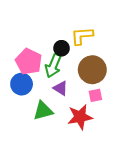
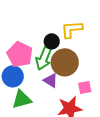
brown circle: (92, 70) -> (65, 62), moved
green triangle: (43, 111) -> (22, 99), moved

